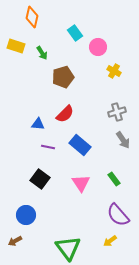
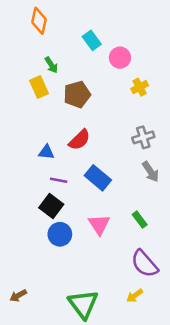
yellow rectangle: (16, 46) -> (39, 87), moved, turned 48
yellow cross: (114, 71) -> (140, 87), turned 32
black square: (40, 179) -> (51, 206), moved
blue circle: (26, 215) -> (60, 234), moved

